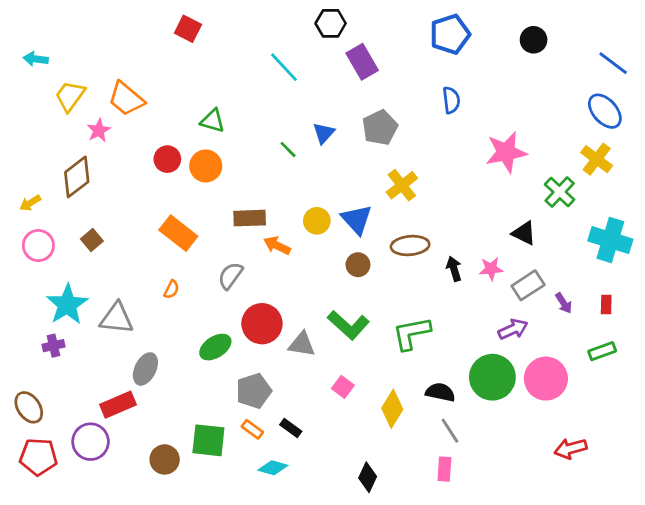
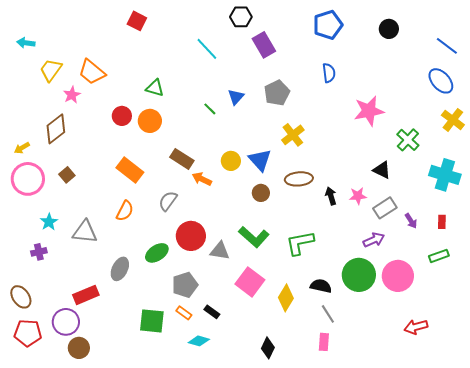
yellow cross: (597, 159) -> (453, 120), moved
brown rectangle: (250, 218) -> (182, 159), turned 35
pink circle: (38, 246) -> (28, 179), size x1.4
orange semicircle: (171, 289) -> (125, 211), size x1.5
cyan star: (67, 304) -> (49, 222), size x0.6
gray ellipse: (145, 369) -> (120, 269), moved
pink square: (343, 387) -> (250, 282), size x1.8
brown circle: (165, 459) -> (79, 348), moved

